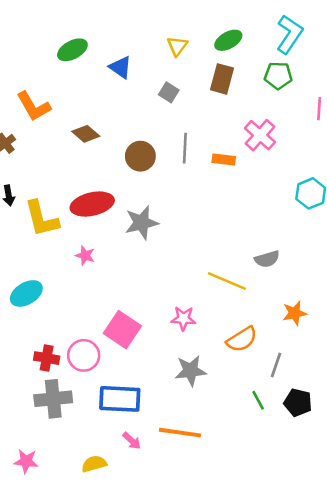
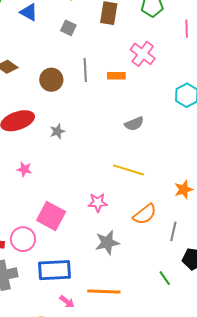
gray star: (142, 223) -> (57, 131), size x0.6
pink star: (85, 255) -> (24, 169), moved
gray semicircle: (267, 259) -> (134, 124), moved
green line: (258, 400) -> (165, 278), moved

